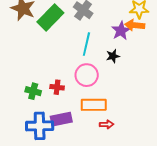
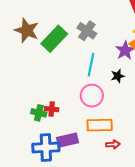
red cross: (57, 87) -> (52, 109), moved

